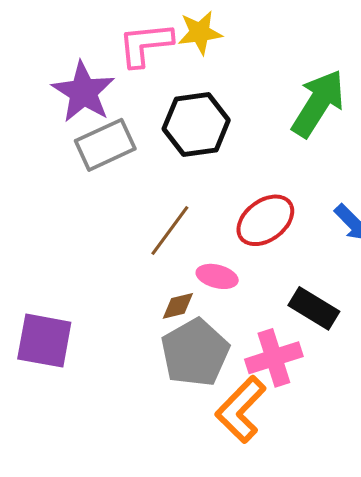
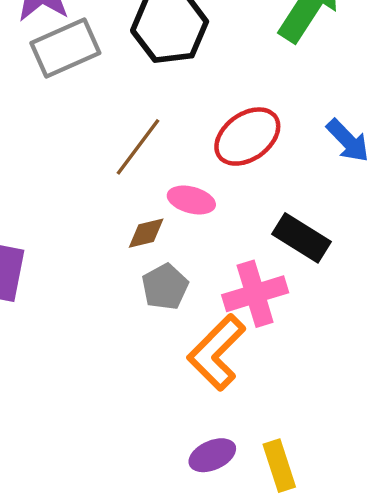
gray pentagon: (195, 353) -> (165, 287), size x0.6

